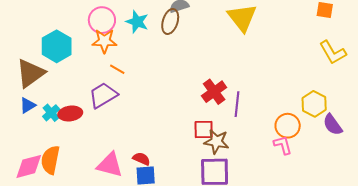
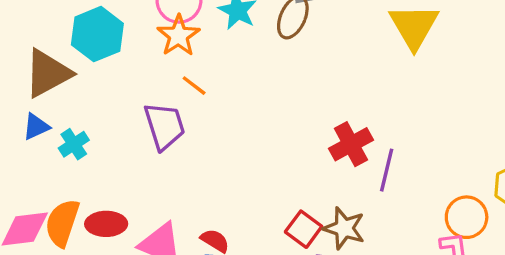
orange star: (104, 41) -> (178, 36), turned 30
purple trapezoid: (103, 95) -> (165, 126), turned 96
red ellipse: (70, 113) -> (106, 224), moved
red square: (204, 129) -> (304, 229), moved, turned 30

